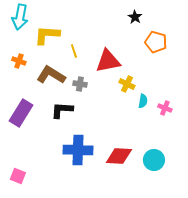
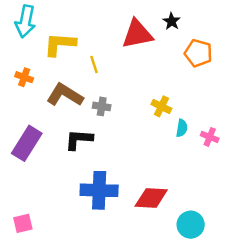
red triangle: (108, 61) -> (137, 34), moved
cyan circle: (154, 160) -> (191, 225), moved
pink square: (18, 176) -> (23, 223), turned -35

